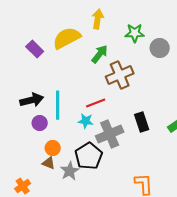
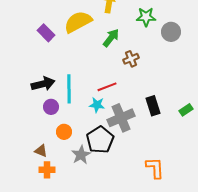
brown cross: (120, 75) -> (131, 59), size x0.6
brown triangle: (49, 163) -> (41, 151), moved
orange cross: (23, 186) -> (47, 170), moved, turned 35

